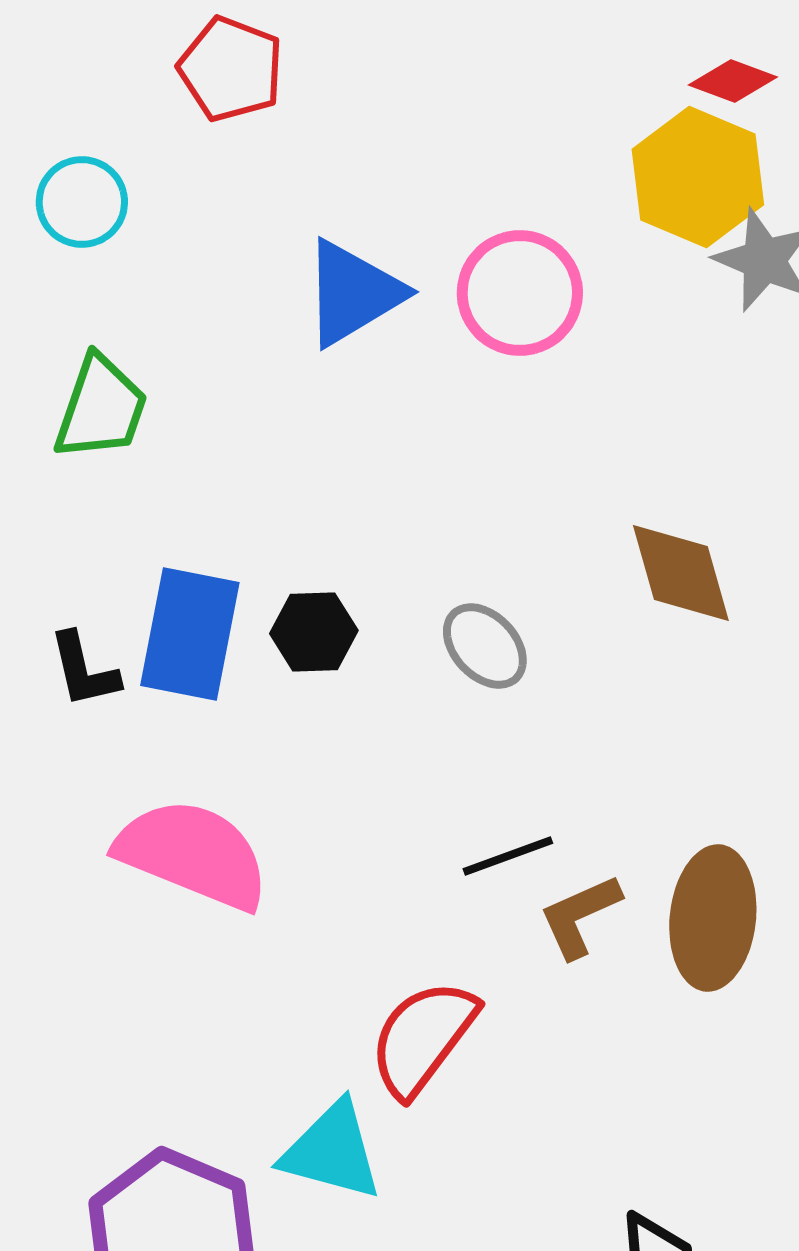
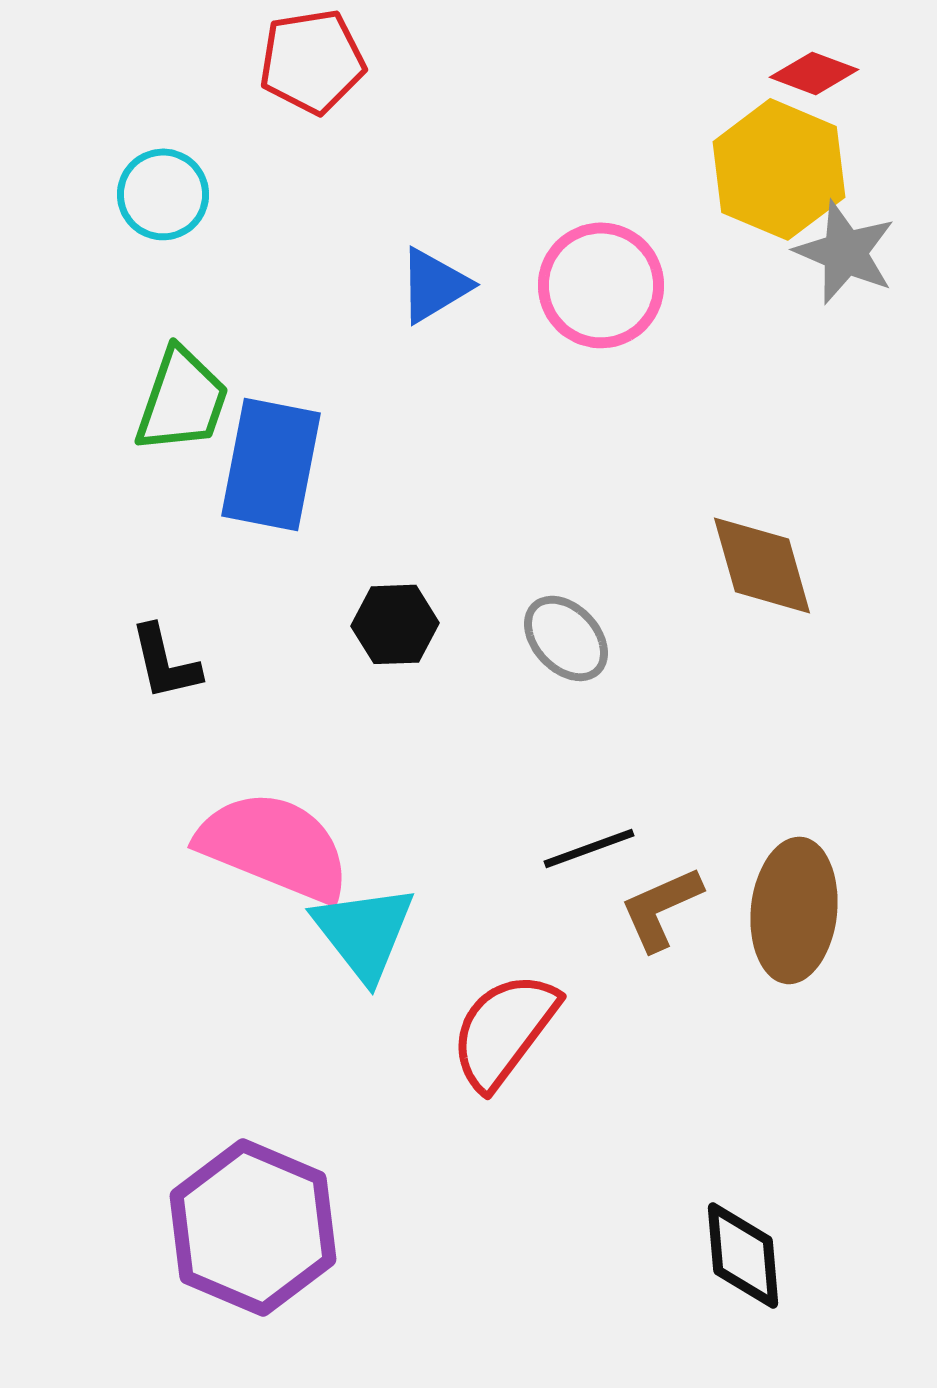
red pentagon: (231, 69) -> (312, 61), turned -30
blue triangle: (353, 293) -> (434, 285), size x0.7
blue rectangle: (190, 634) -> (271, 464), moved
cyan triangle: (332, 1151) -> (364, 932), moved, turned 37

